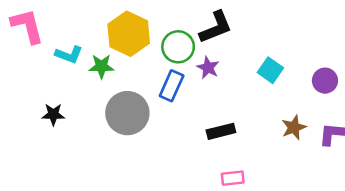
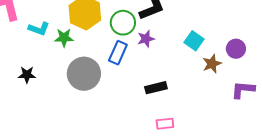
purple star: (208, 68) -> (146, 39), turned 30
brown star: (294, 127) -> (212, 64), moved

